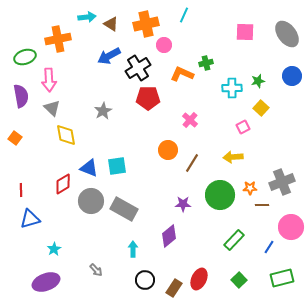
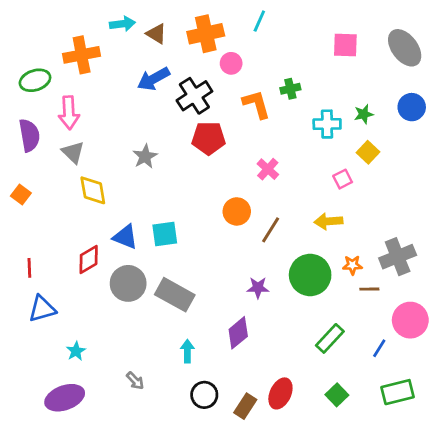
orange L-shape: (182, 74) -> (257, 104), turned 50

